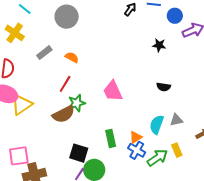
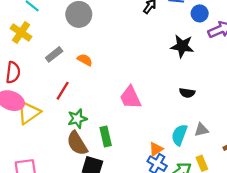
black star: (159, 45) -> (182, 46), size x1.5
red line: (65, 84) -> (63, 91), moved
green star: (77, 103) -> (77, 119), moved
brown semicircle: (64, 114) -> (77, 143), moved, turned 85
green rectangle: (111, 138) -> (106, 136), moved

